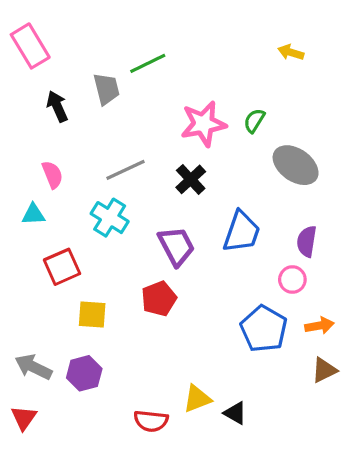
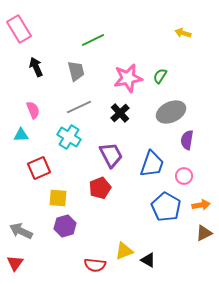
gray trapezoid: (106, 89) -> (76, 71), moved
gray ellipse: (296, 165) -> (171, 112), moved, turned -60
blue trapezoid: (242, 232) -> (152, 164), moved
purple semicircle: (307, 241) -> (187, 140), moved
purple hexagon: (84, 373) -> (65, 226), moved

